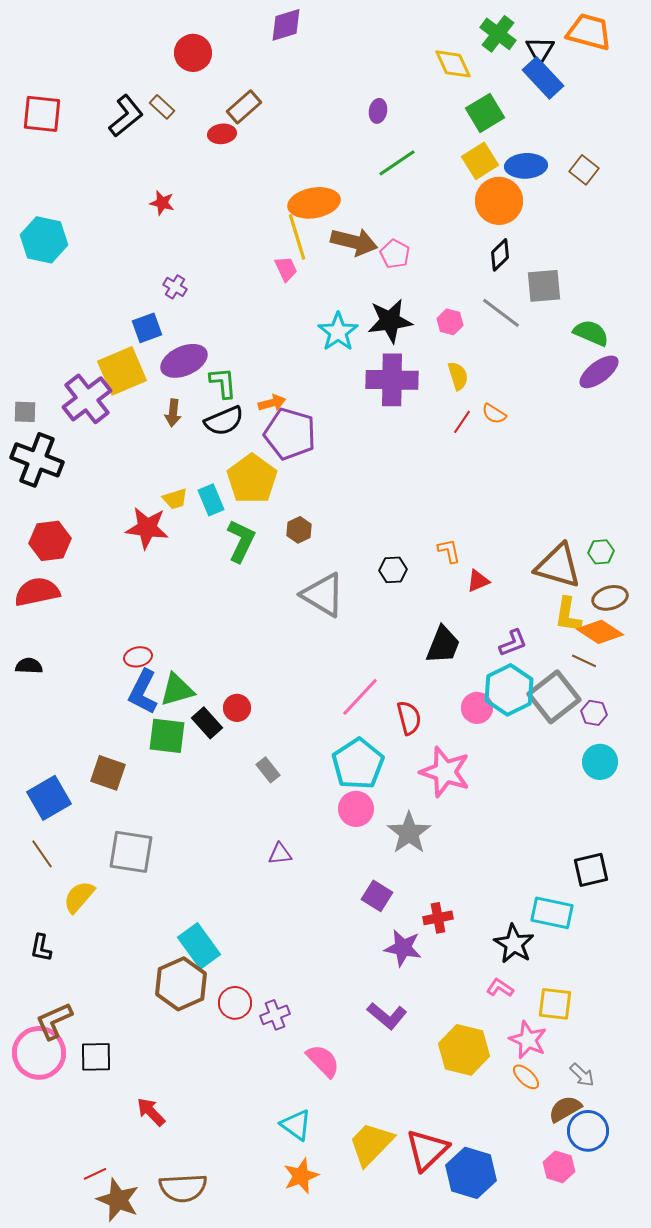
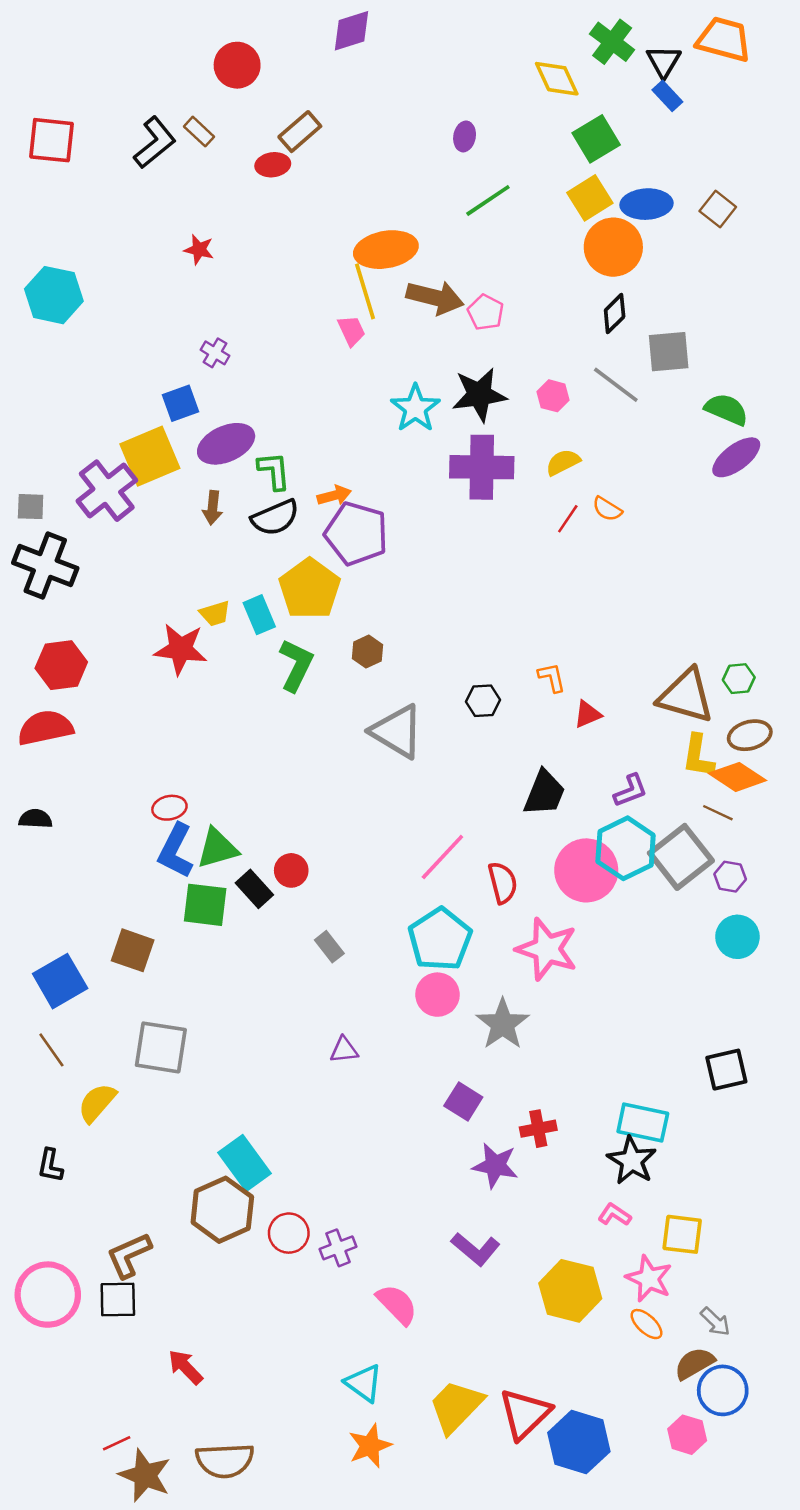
blue rectangle: (543, 78) -> (667, 96), size x0.6
yellow semicircle: (458, 376) -> (563, 462), turned -100
pink circle: (477, 708) -> (586, 870), size x1.6
cyan rectangle: (552, 913) -> (643, 1122), moved
brown L-shape: (54, 1021) -> (129, 1255), moved

